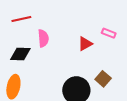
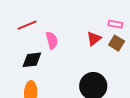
brown square: (103, 79) -> (117, 43), moved

